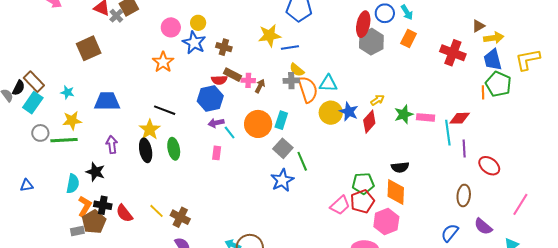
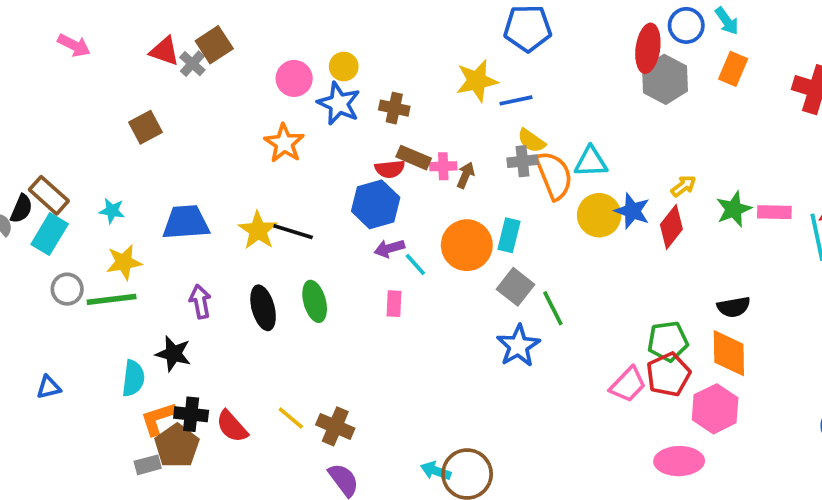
brown square: (89, 48) -> (145, 127), size x0.7
yellow star: (150, 130) -> (258, 230), moved
orange L-shape: (85, 206) -> (158, 418), turned -135

